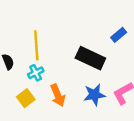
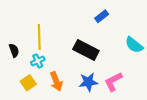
blue rectangle: (119, 35) -> (102, 16), moved

